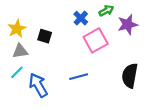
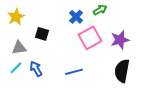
purple star: (128, 24) -> (120, 40), moved
yellow star: (17, 29) -> (16, 17), moved
blue arrow: (38, 85) -> (36, 69), moved, size x0.7

